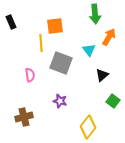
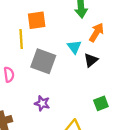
black triangle: (102, 75) -> (91, 60), moved
green square: (113, 101) -> (101, 103), turned 32

